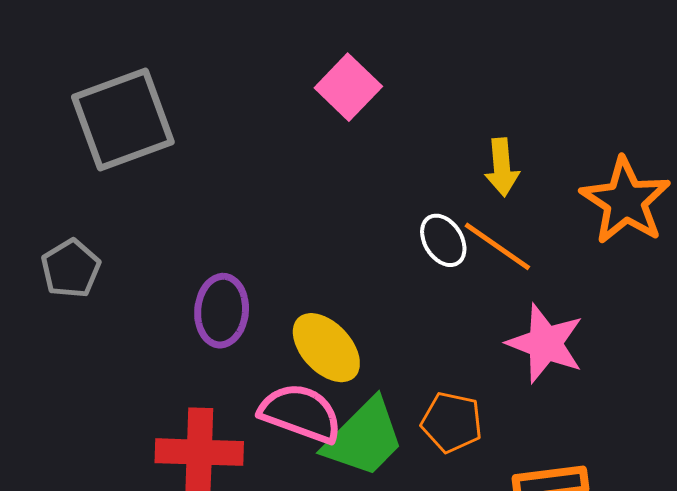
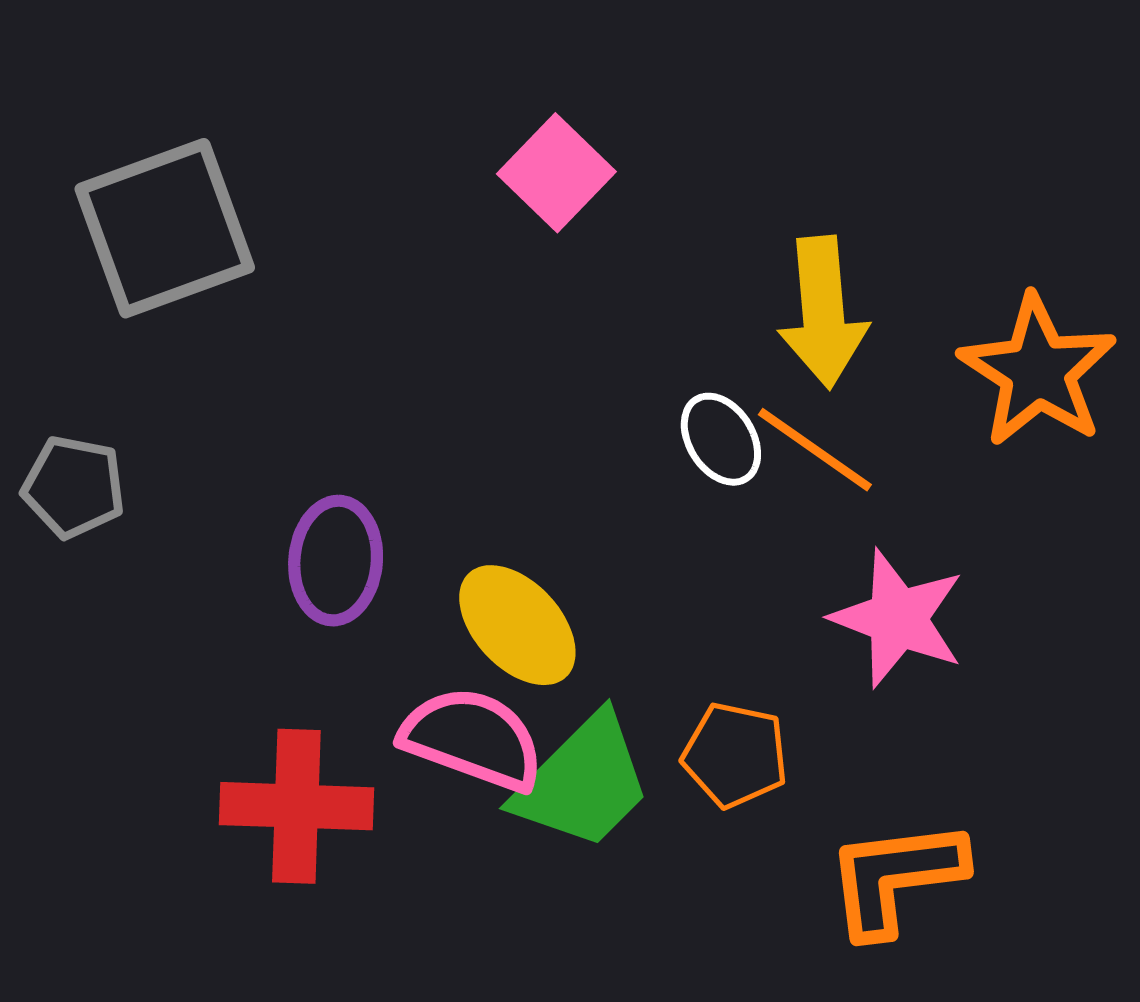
yellow arrow: (502, 167) -> (823, 312), size x1.5
gray pentagon: (71, 269) -> (74, 487), turned -30

